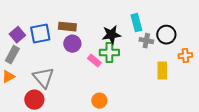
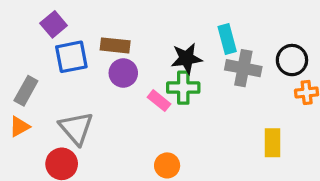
purple square: (17, 35) -> (54, 24), moved
black circle: (166, 35) -> (292, 60), moved
gray cross: (146, 41) -> (243, 68), size x1.5
yellow rectangle: (162, 71) -> (273, 143), moved

